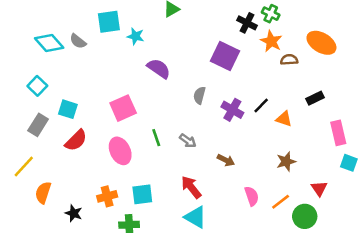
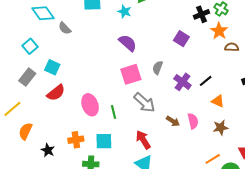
black cross: (247, 23) -> (202, 14), turned 35
cyan star: (136, 36) -> (124, 11), moved
gray semicircle: (78, 41) -> (65, 28), moved
purple square: (225, 56) -> (181, 39), size x0.7
pink square: (123, 108) -> (131, 74), moved
orange triangle: (284, 119) -> (218, 101), moved
green line: (156, 138) -> (113, 112), moved
gray arrow: (188, 141) -> (144, 103), size x1.6
pink semicircle: (252, 196) -> (193, 121), moved

